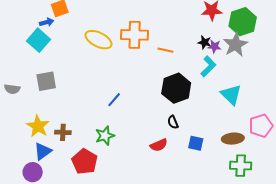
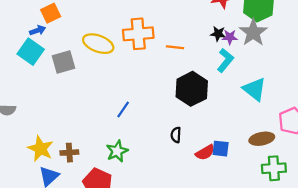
gray square: (46, 81) -> (64, 62), moved
black semicircle: (173, 122) -> (176, 135), moved, turned 32
red semicircle: (159, 145) -> (205, 152), moved

